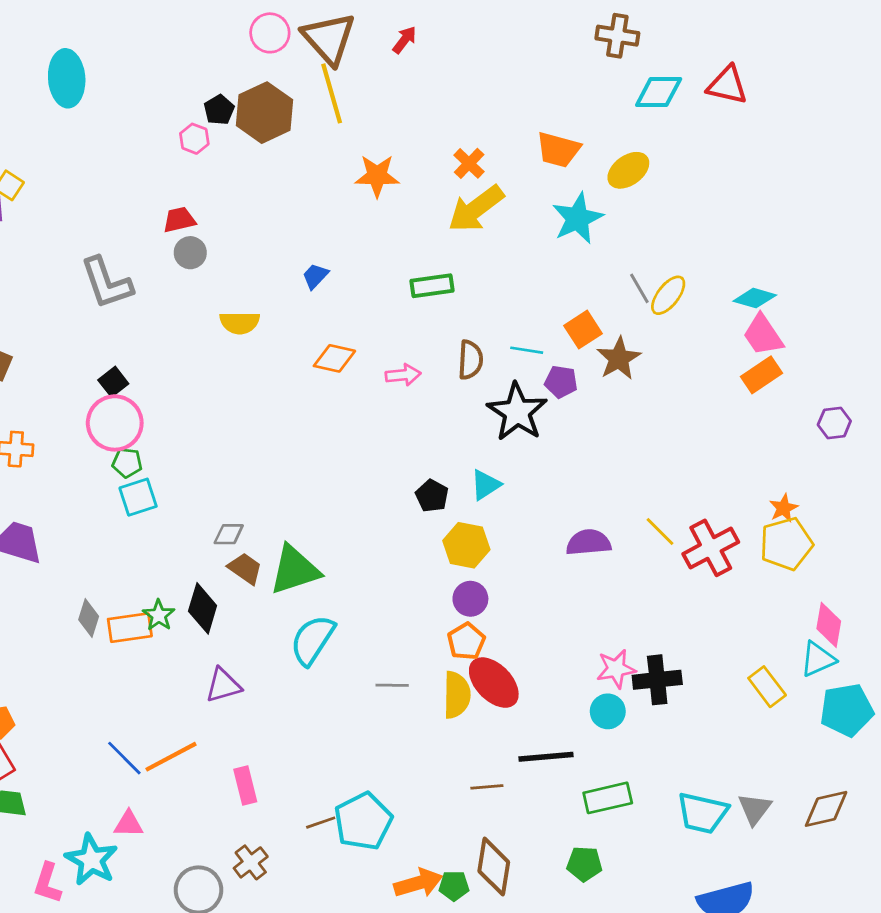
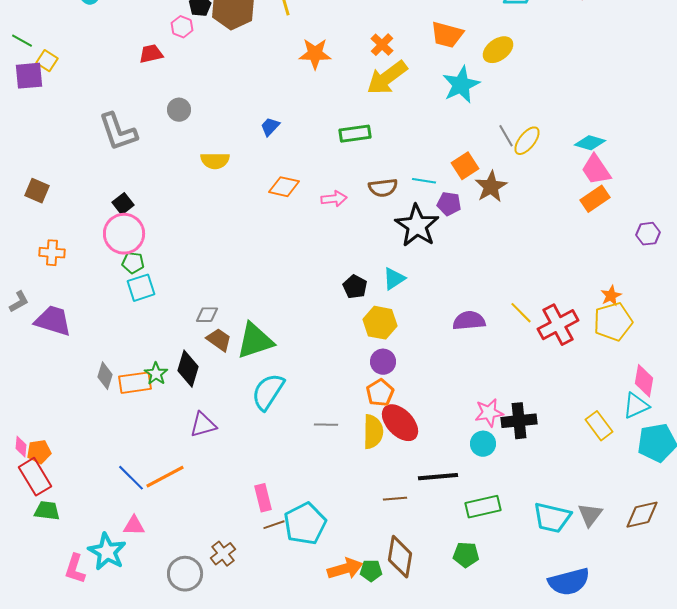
red trapezoid: (179, 220) -> (151, 54), moved
brown semicircle: (470, 360) -> (383, 188), turned 80
pink rectangle: (245, 786) -> (263, 498), moved

